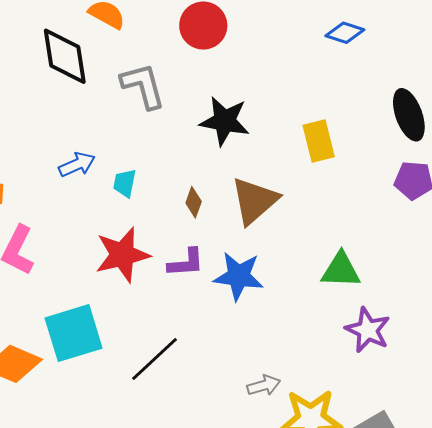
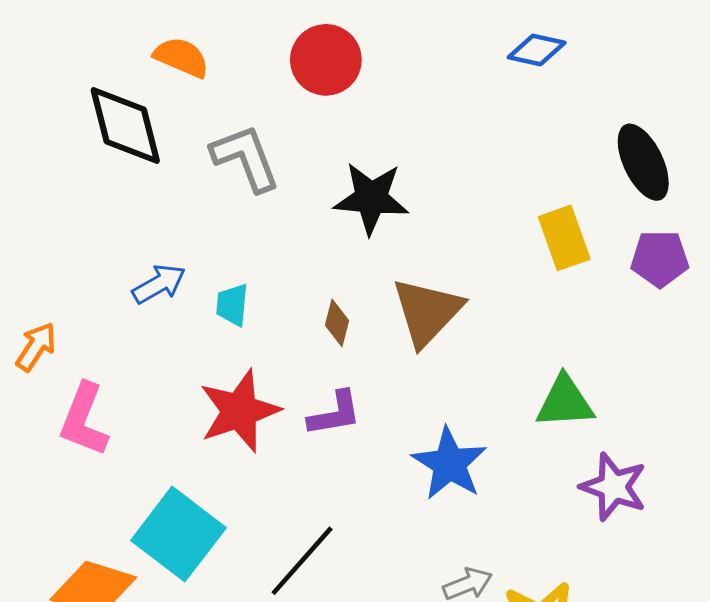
yellow rectangle: (319, 141) -> (564, 238), moved
blue star: (239, 276) -> (449, 464), moved, turned 30
cyan square: (74, 333) -> (178, 534), turned -30

